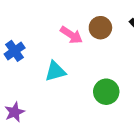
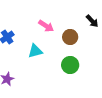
brown circle: (100, 28) -> (70, 37), moved

